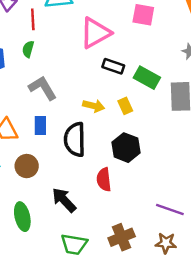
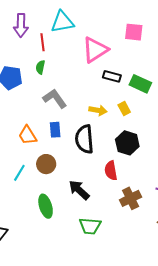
brown cross: (122, 237) -> (131, 198), moved

